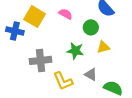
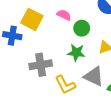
green circle: (91, 27) -> (82, 28), moved
gray triangle: (91, 74) -> (94, 76), size x1.5

